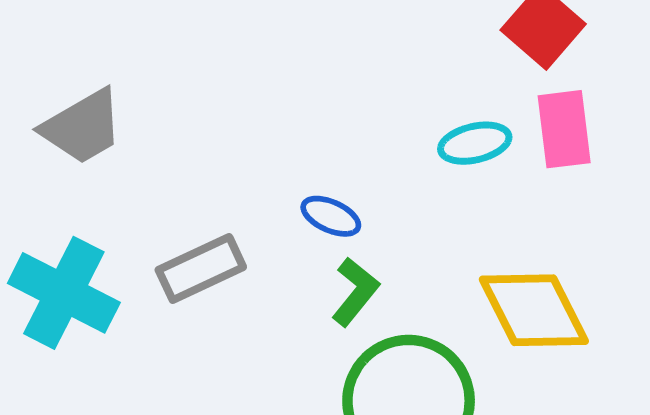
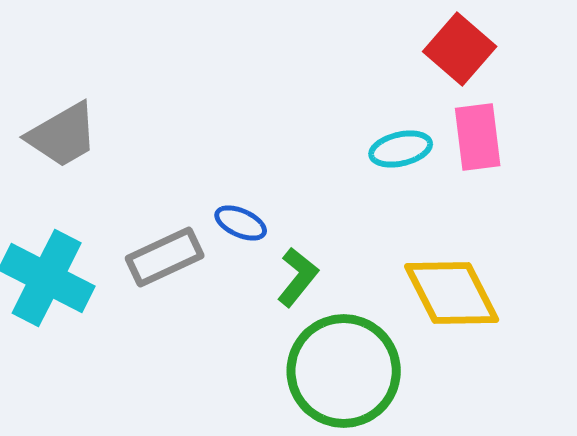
blue ellipse: (331, 216) -> (241, 223), moved

